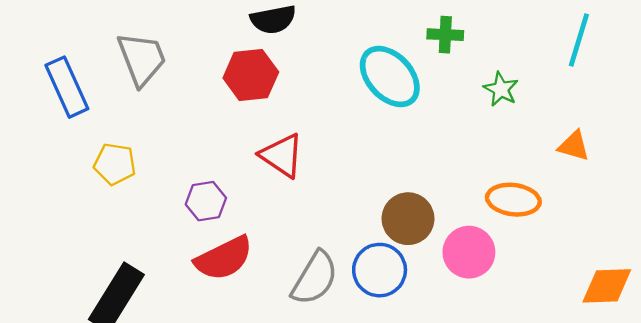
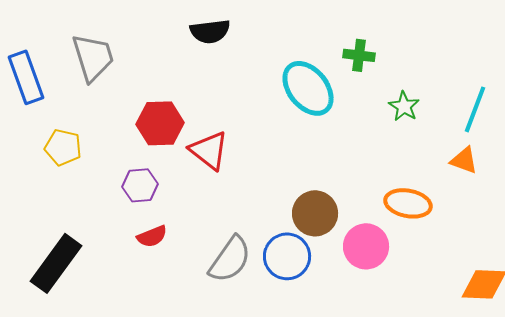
cyan line: (579, 40) -> (475, 109), moved
red hexagon: (251, 75) -> (160, 123), moved
red semicircle: (224, 258) -> (152, 236), size x0.6

